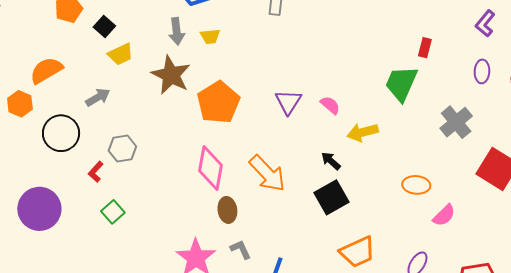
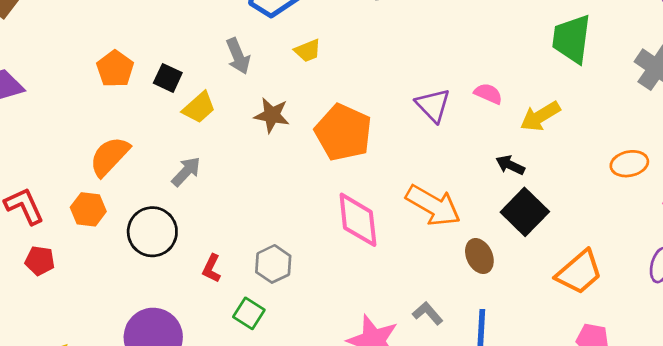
gray arrow: (177, 31) -> (238, 56), moved
brown star: (171, 75) -> (272, 115), size x0.7
gray hexagon: (122, 149) -> (273, 264), moved
brown ellipse: (227, 210) -> (479, 256), moved

